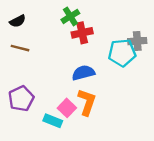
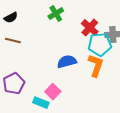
red cross: (82, 33) -> (90, 28), moved, turned -36
orange L-shape: (87, 102) -> (96, 66), moved

